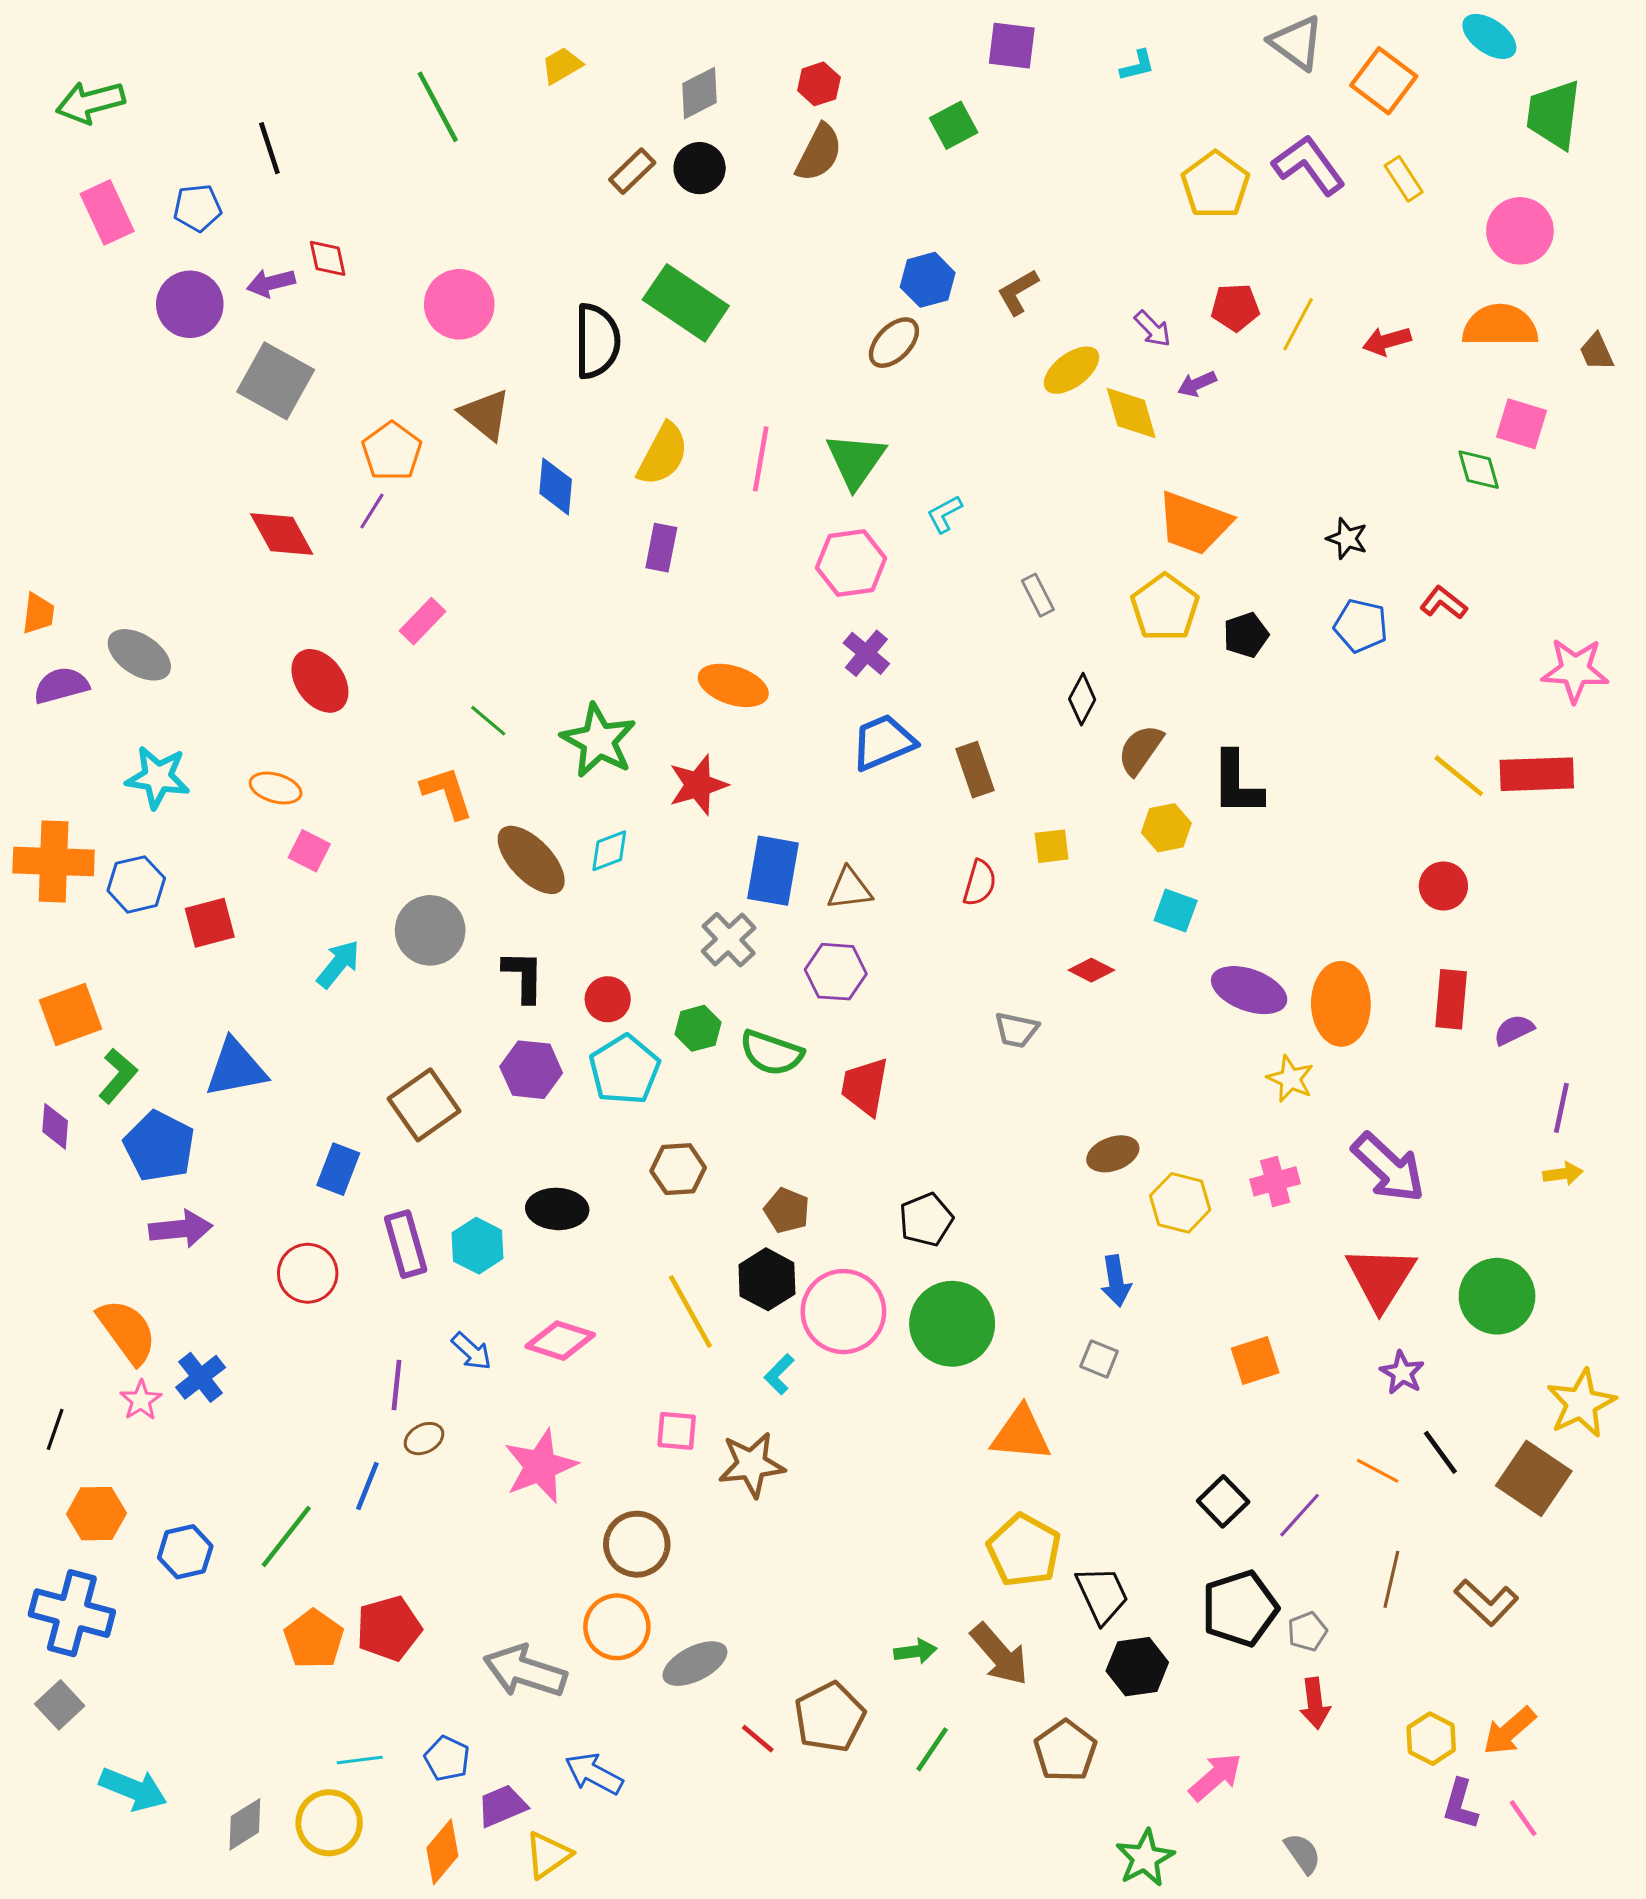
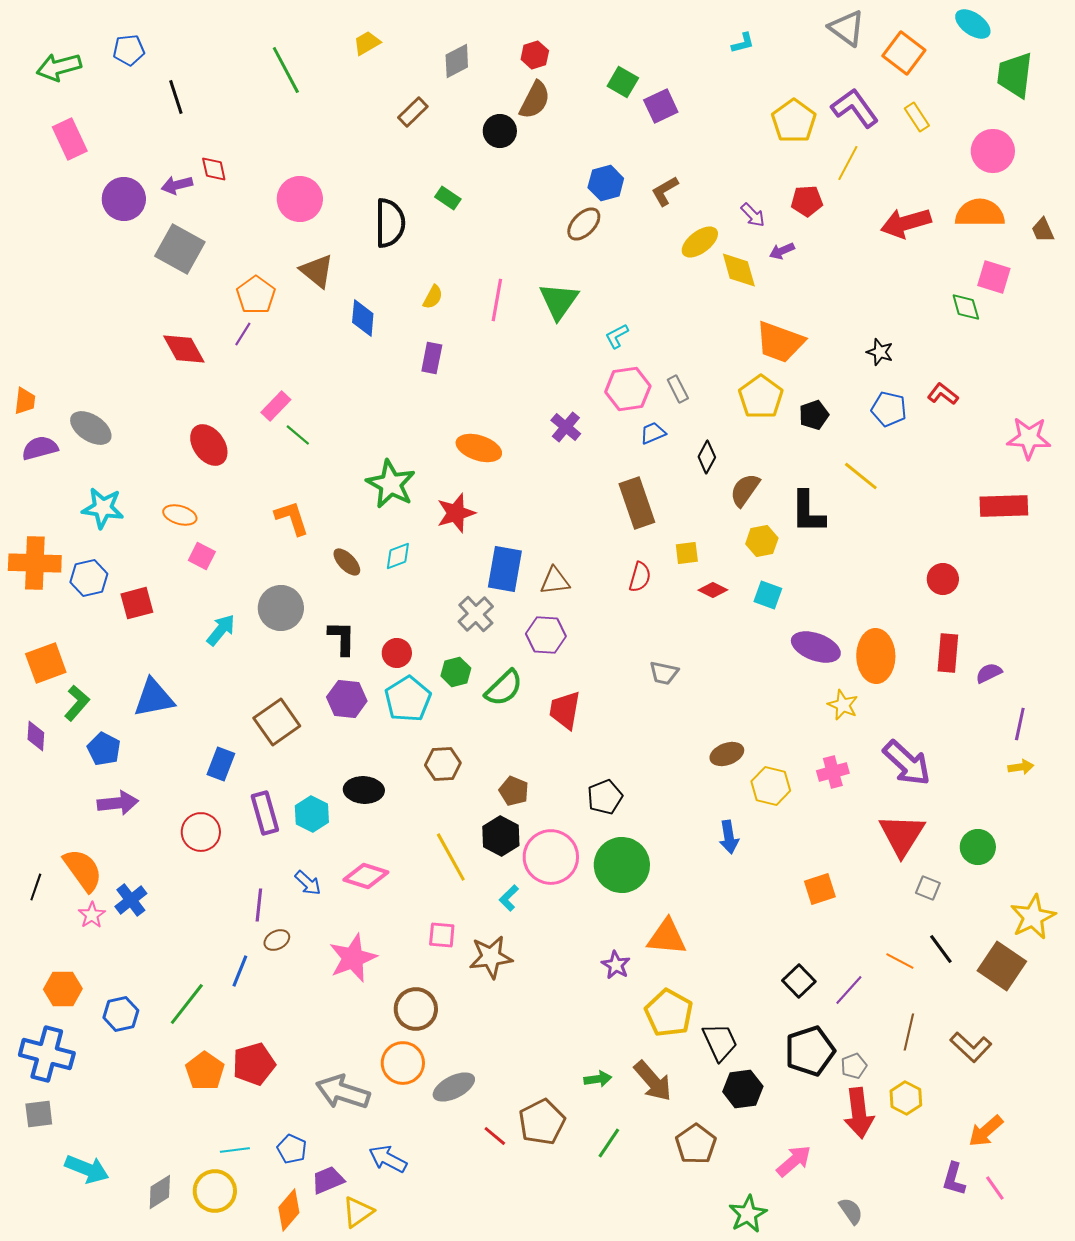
purple square: (1012, 46) -> (661, 106), moved, turned -32
green square: (954, 125) -> (623, 82), turned -32
black circle: (700, 168) -> (500, 131), moved
blue pentagon: (197, 208) -> (129, 50), moved
green rectangle: (686, 303) -> (448, 198), size x0.5
yellow line: (1298, 324) -> (848, 163), moved
red arrow: (1387, 341) -> (906, 223), size x1.6
yellow semicircle: (663, 454) -> (433, 297), size x0.6
pink hexagon: (851, 563) -> (628, 389), moved
green line: (488, 721) -> (298, 435), moved
blue trapezoid: (883, 742) -> (653, 433), moved, size x0.6
brown rectangle: (975, 770) -> (637, 503), size x1.4
yellow line: (1459, 776) -> (861, 476), moved
brown ellipse: (531, 860) -> (347, 562), size x0.6
red diamond: (1091, 970) -> (713, 590), moved
green semicircle: (771, 1053) -> (504, 688), turned -63
blue pentagon: (159, 1146) -> (104, 749), size x0.7
green circle: (1497, 1296) -> (978, 847), size x0.7
gray square: (1099, 1359) -> (928, 888), moved
purple star: (1402, 1373) -> (616, 965), moved
black line: (55, 1429) -> (36, 887), moved
red arrow: (1315, 1703) -> (859, 1113), size x1.5
gray square: (60, 1705) -> (39, 1114), turned 36
yellow hexagon: (1431, 1739) -> (906, 1098), moved

